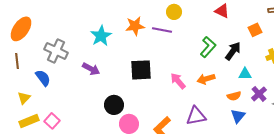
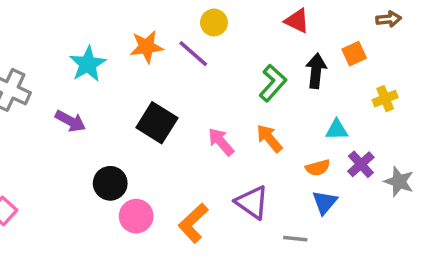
purple line: (162, 30) -> (193, 54), turned 30
black arrow: (233, 51) -> (316, 71), moved, turned -30
black square: (141, 70) -> (157, 123), turned 35
orange arrow: (206, 79) -> (269, 138), turned 66
purple triangle: (196, 116) -> (252, 202), turned 45

